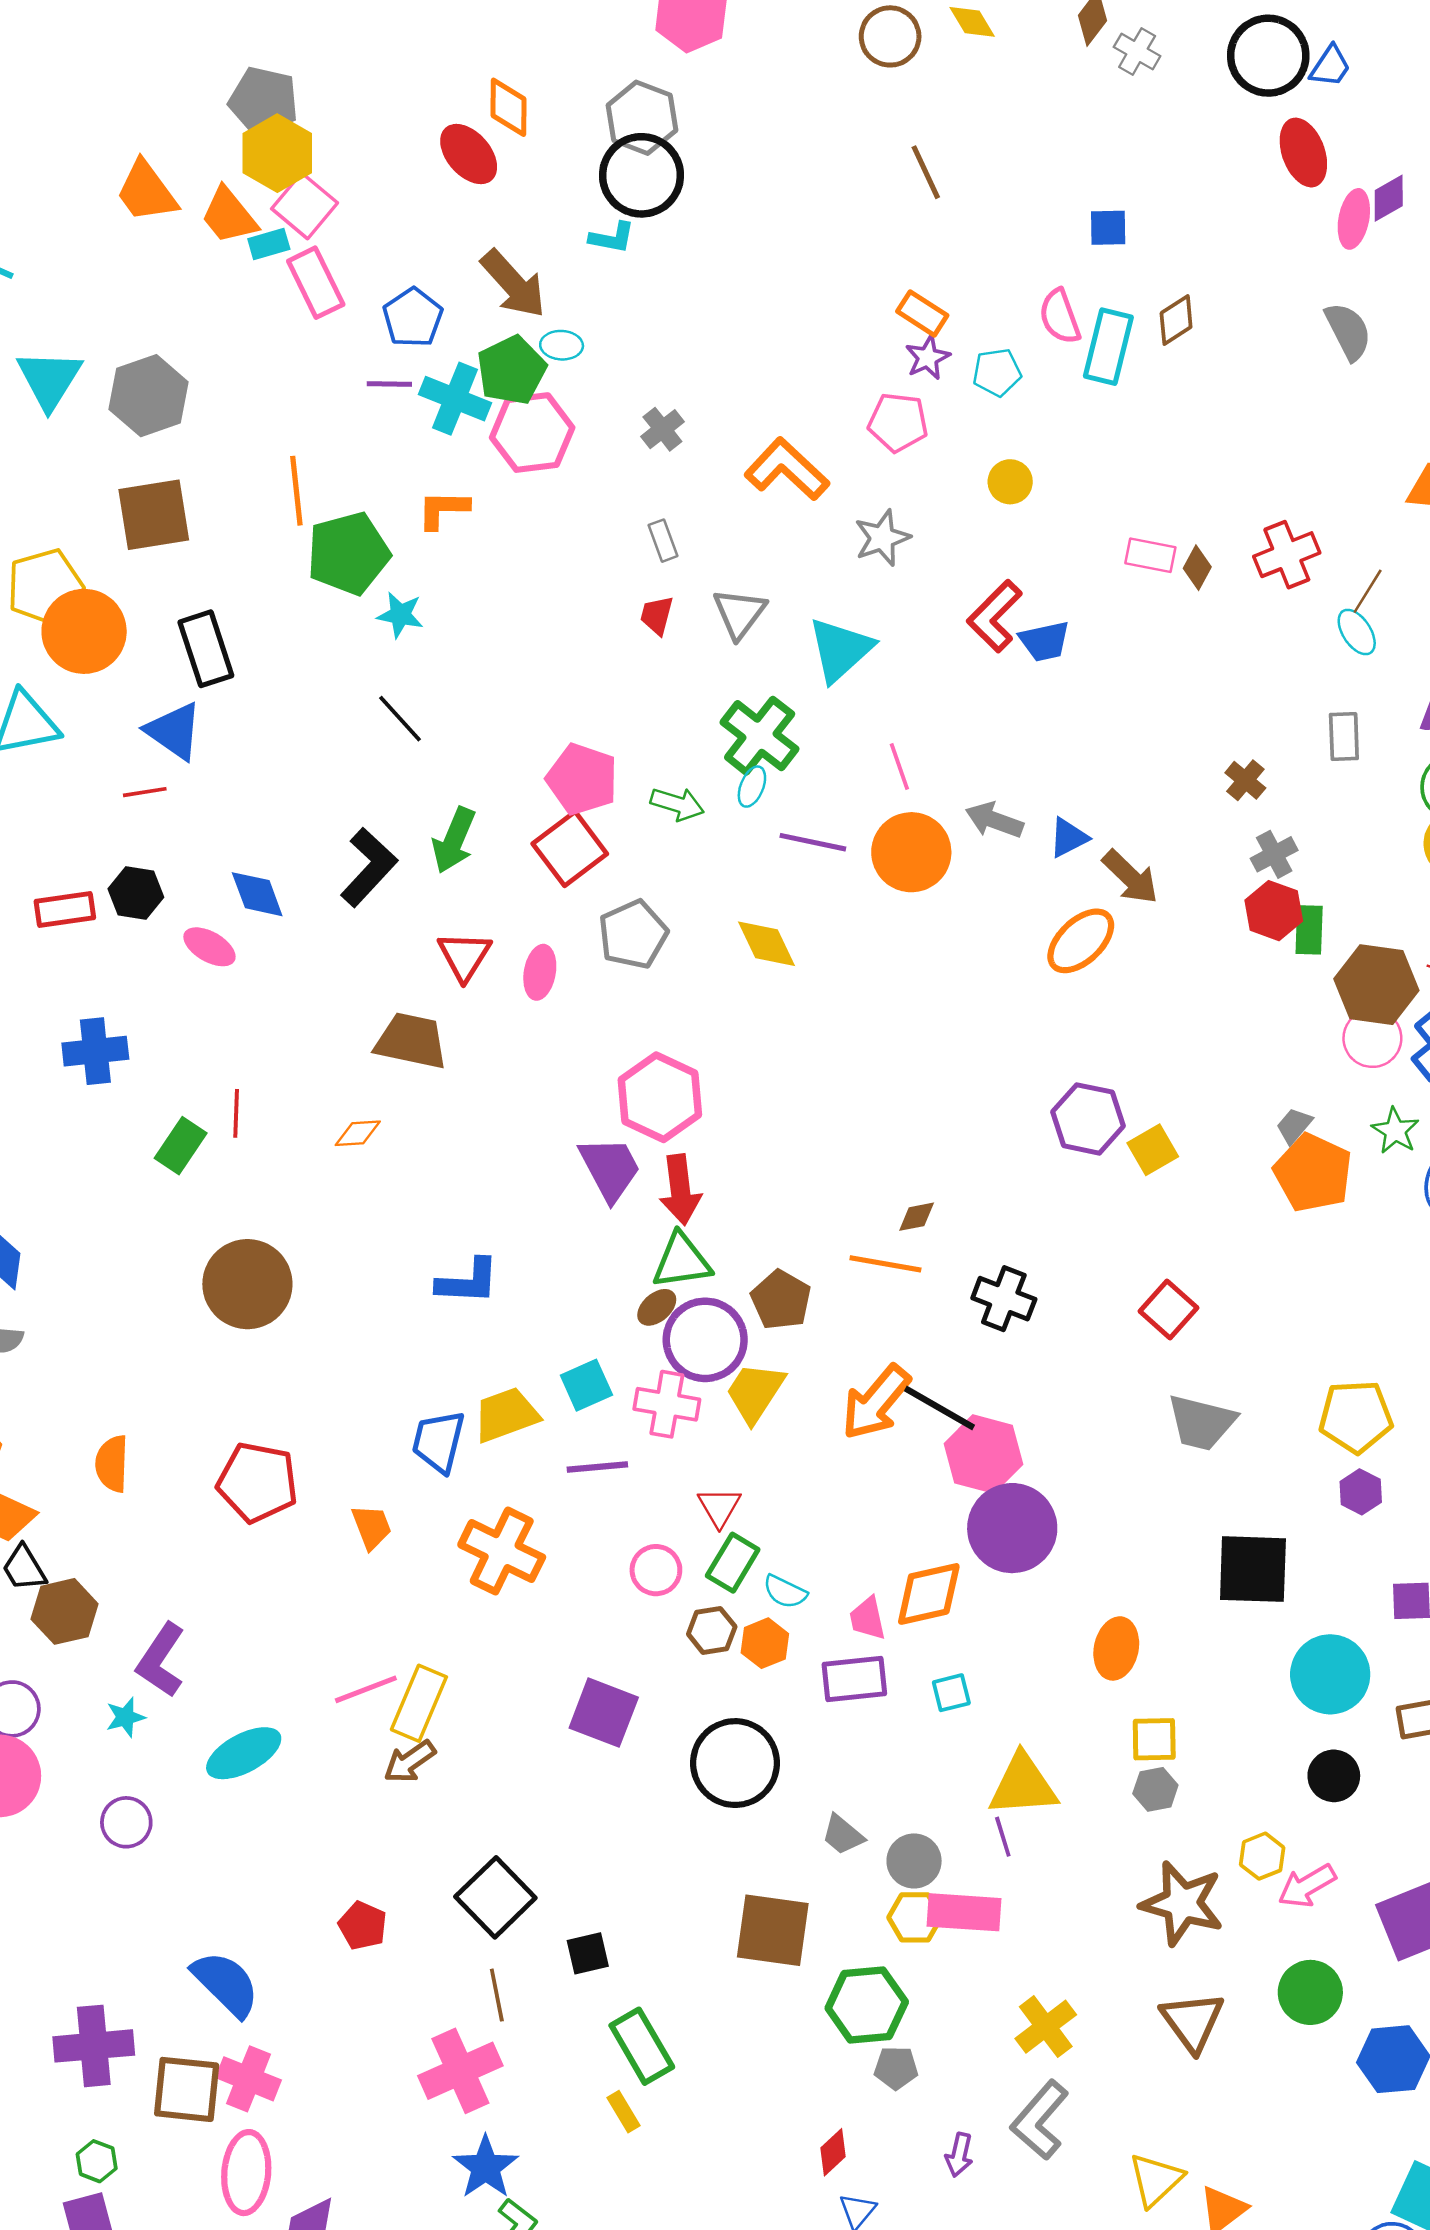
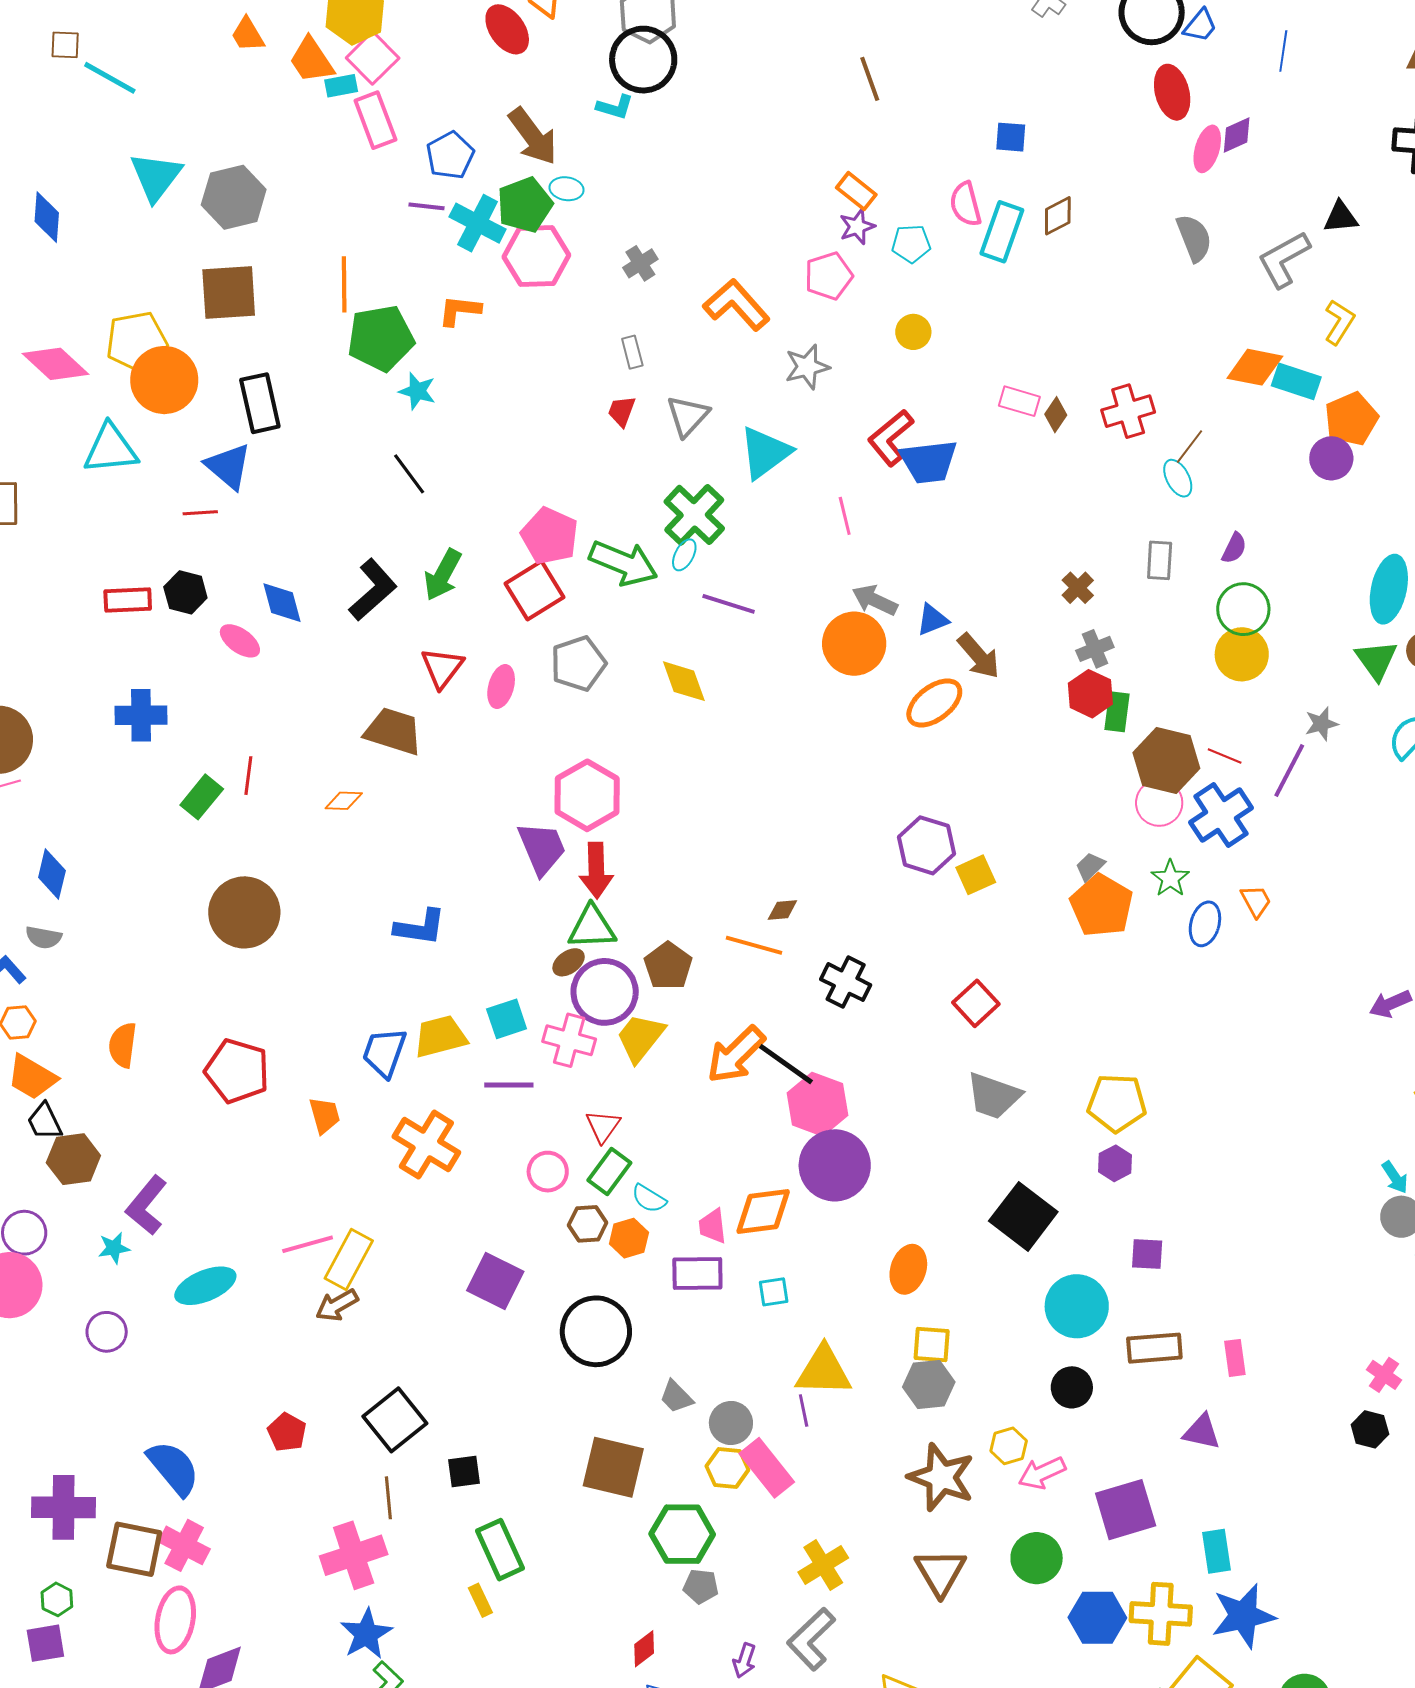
orange trapezoid: (146, 192) -> (248, 34), size x0.7
pink pentagon: (898, 422) -> (829, 276), turned -30
blue trapezoid: (1045, 641) -> (929, 462), size x1.4
pink line: (899, 767) -> (845, 516), moved
green arrow: (677, 804) -> (623, 563), size x1.6
orange circle: (911, 852) -> (854, 644), moved
black square: (1253, 1569) -> (1023, 1216), turned 30
gray hexagon: (1155, 1789) -> (929, 1384), size x1.4
pink rectangle: (964, 1912) -> (767, 1468), turned 42

